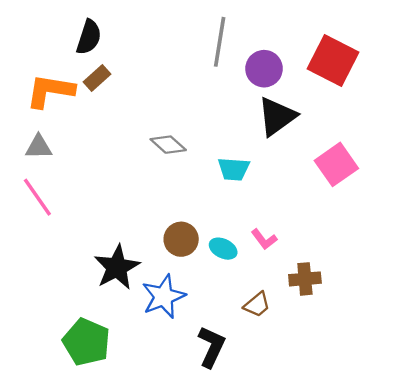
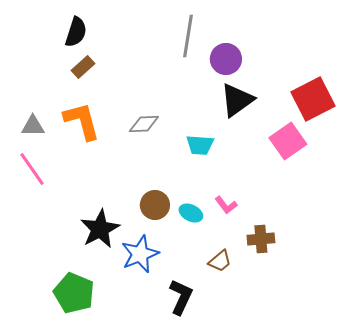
red square: (333, 60) -> (313, 99), moved, turned 36
orange L-shape: (50, 91) -> (82, 121), moved, turned 66
gray diamond: (168, 145) -> (144, 124), turned -44

